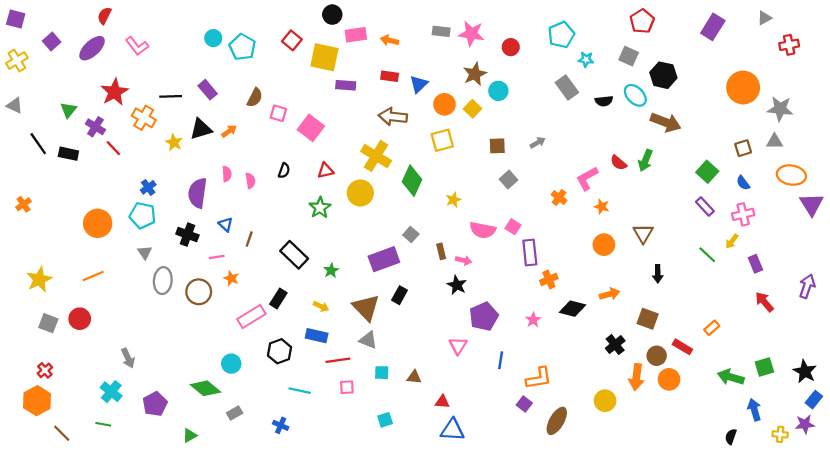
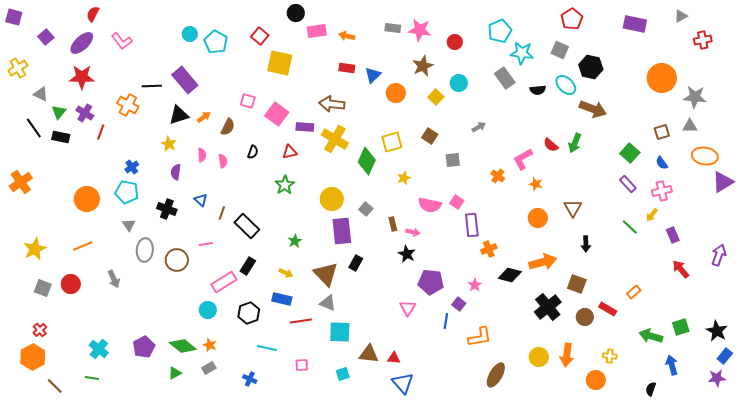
purple rectangle: (713, 27) -> (635, 24), turned 70
yellow square: (324, 57) -> (280, 63), moved
cyan star: (586, 59) -> (522, 53), size x1.6
yellow cross: (17, 61) -> (18, 68), moved
purple rectangle: (346, 85) -> (305, 127), moved
purple rectangle: (208, 90) -> (185, 80), size x1.5
cyan circle: (498, 91) -> (459, 83), moved
red star: (114, 92) -> (82, 77), moved, turned 30
brown semicircle: (255, 98) -> (228, 127), moved
gray triangle: (15, 105) -> (41, 94), moved
yellow square: (473, 109) -> (436, 97), moved
green triangle: (68, 110) -> (59, 112), moved
brown arrow: (393, 117) -> (332, 104), moved
yellow square: (442, 140) -> (392, 142), moved
yellow star: (174, 142) -> (169, 144), moved
brown square: (497, 146) -> (430, 136), moved, turned 35
red line: (113, 148) -> (101, 132), turned 63
gray square: (508, 180) -> (453, 160), turned 35
purple semicircle: (198, 193) -> (176, 172), size x0.6
yellow circle: (360, 193) -> (332, 199), moved
orange cross: (24, 204) -> (21, 182), size x1.6
purple triangle: (812, 204) -> (723, 182), turned 30
black rectangle: (294, 255) -> (247, 226), moved
pink line: (217, 257) -> (206, 244), moved
purple rectangle: (384, 259) -> (342, 231), turned -76
orange star: (231, 278) -> (210, 345), moved
orange arrow: (610, 294) -> (543, 262), size x1.5
purple pentagon: (484, 316) -> (431, 282), turned 30
black cross: (615, 345) -> (548, 307), size x1.5
gray arrow: (128, 358) -> (114, 279), moved
cyan circle: (231, 364) -> (208, 310), moved
cyan square: (382, 373) -> (340, 332), size x1.6
brown triangle: (414, 377) -> (369, 354), moved, size x1.5
orange arrow: (636, 377) -> (567, 355), moved
orange circle: (669, 379) -> (596, 380), moved
pink square: (347, 387) -> (302, 365), moved
purple pentagon: (155, 404) -> (144, 347), moved
purple square: (524, 404) -> (459, 304), moved
blue triangle: (452, 430) -> (403, 383), turned 45
yellow cross: (780, 434) -> (610, 356), moved
green triangle: (190, 435) -> (175, 373), moved

